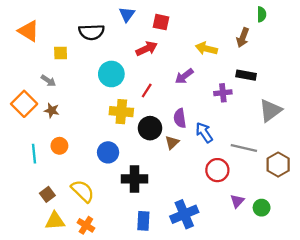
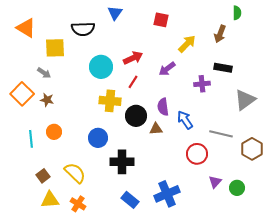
red square: (161, 22) -> (161, 20), moved
red arrow: (147, 49) -> (133, 58), moved
yellow arrow: (206, 49) -> (187, 44), turned 120
yellow square: (61, 53) -> (55, 48), size x1.5
brown triangle: (172, 142) -> (156, 129), turned 40
blue rectangle: (143, 221) -> (130, 200), turned -54

